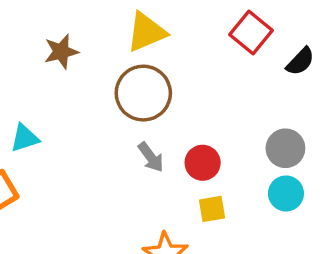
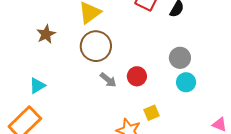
yellow square: (212, 209) -> (152, 113), moved

